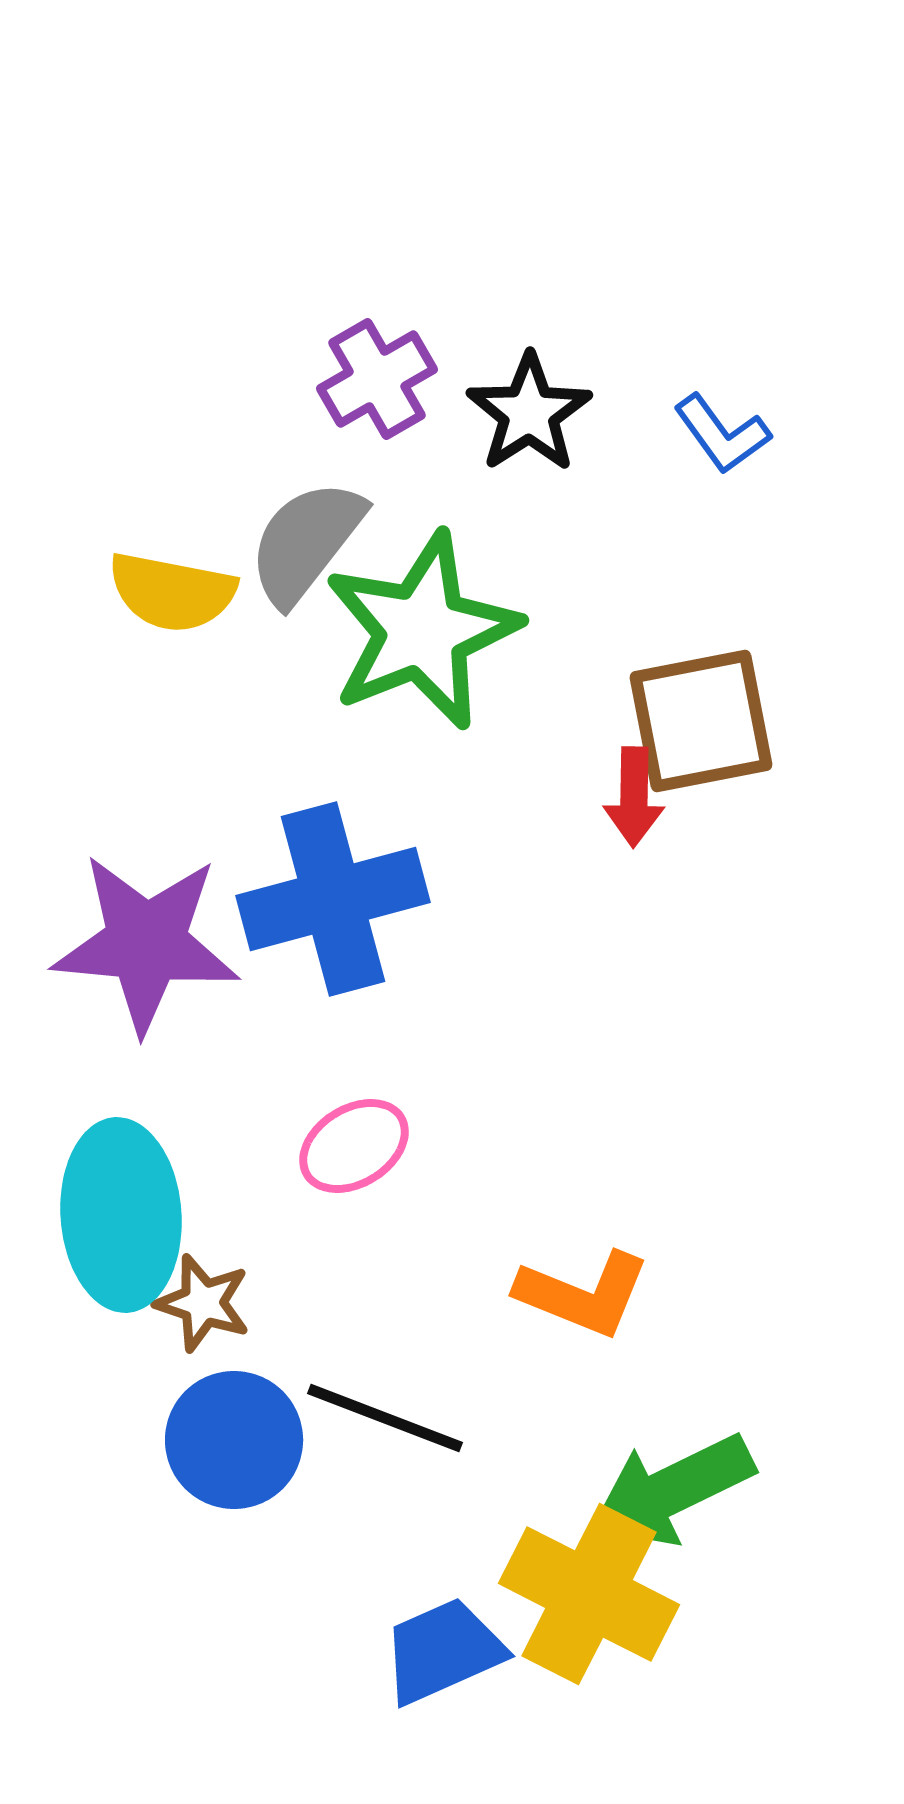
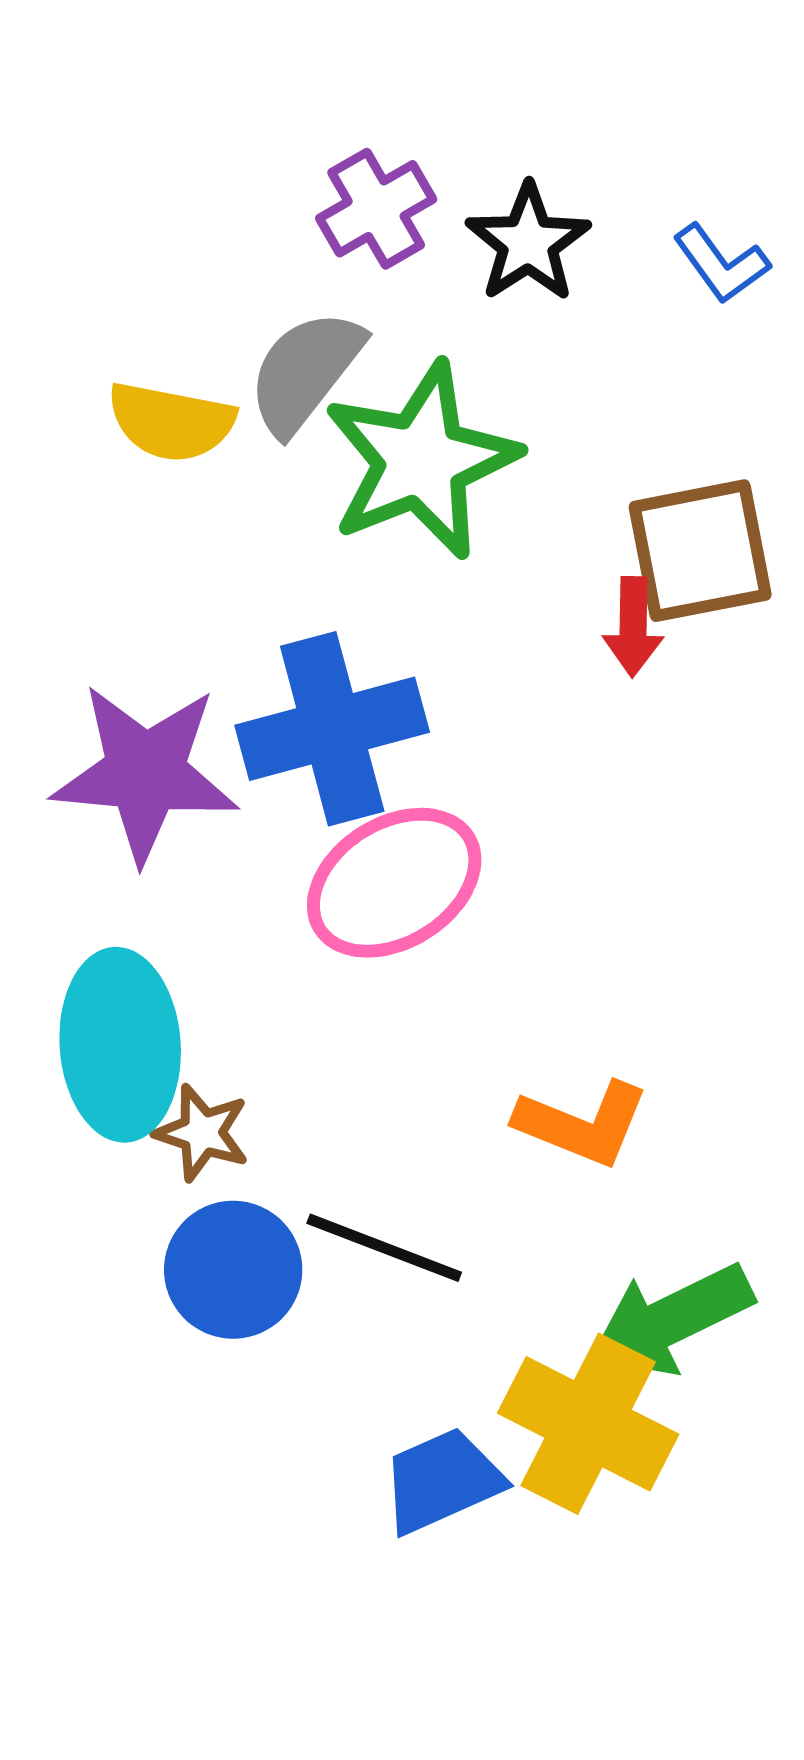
pink ellipse: (354, 1146) -> (394, 883), moved, size x1.6

